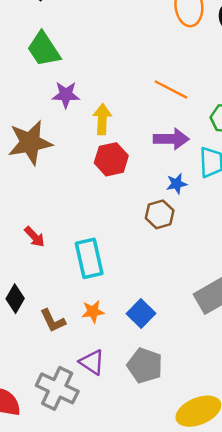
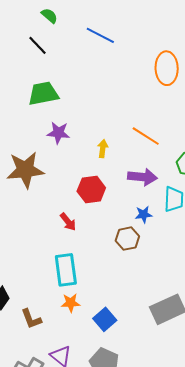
green trapezoid: (44, 49) -> (43, 94), turned 108
yellow arrow: (102, 119) -> (103, 149), moved, size x0.7
red arrow: (35, 237) -> (68, 222), moved
orange star: (93, 312) -> (71, 303), moved

